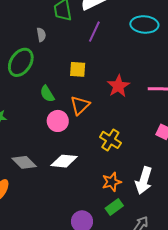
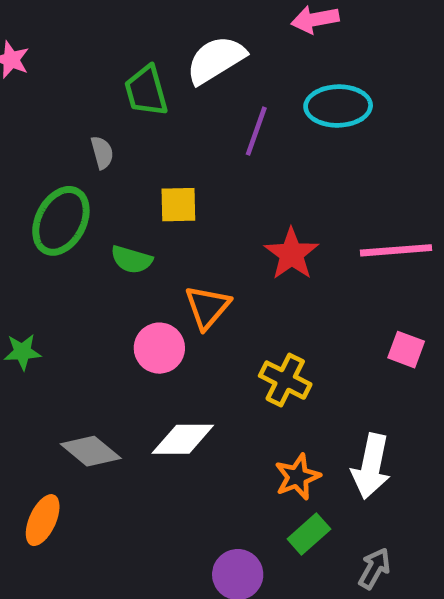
purple line: (94, 32) -> (256, 131), moved
yellow square: (78, 69) -> (178, 205), moved
green semicircle: (47, 94) -> (131, 260), moved, turned -36

